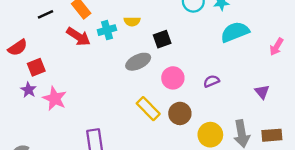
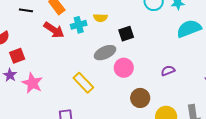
black line: (46, 14) -> (26, 10), turned 32
pink circle: (173, 78) -> (124, 68), moved
yellow rectangle: (148, 109) -> (83, 83), moved

